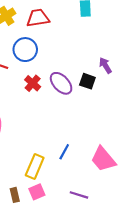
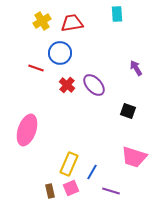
black square: (87, 81) -> (128, 111), moved
blue line: (64, 152) -> (92, 172), moved
pink trapezoid: (103, 159) -> (134, 157), turned -32

